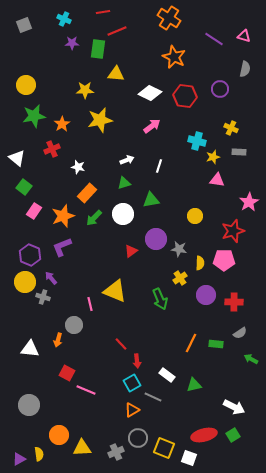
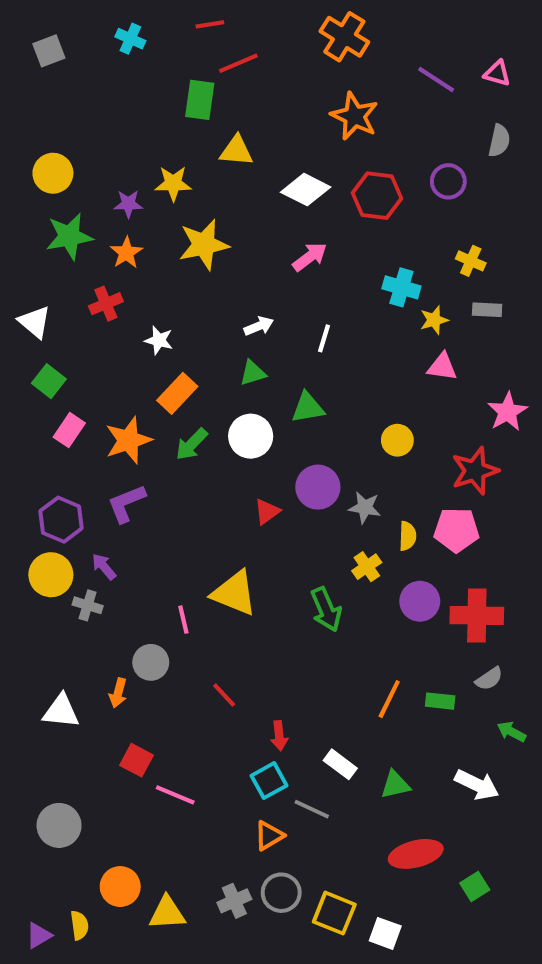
purple star: (72, 43) -> (128, 204), moved
red cross: (234, 302) -> (477, 615), size x1.4
red line: (121, 344) -> (224, 695), moved
white arrow: (234, 407) -> (477, 785), moved
red ellipse: (204, 435) -> (416, 854), moved
gray cross: (116, 452) -> (234, 901), moved

